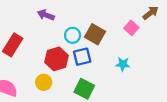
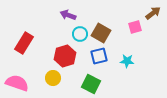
purple arrow: (46, 15) -> (68, 15), moved
pink square: (131, 28) -> (135, 27), turned 32
blue square: (82, 57) -> (99, 56), moved

